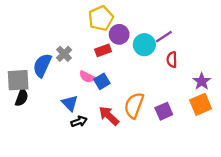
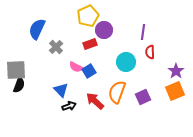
purple line: (164, 37) -> (143, 32), turned -49
cyan circle: (144, 45) -> (126, 62), moved
blue semicircle: (42, 65) -> (37, 29), moved

